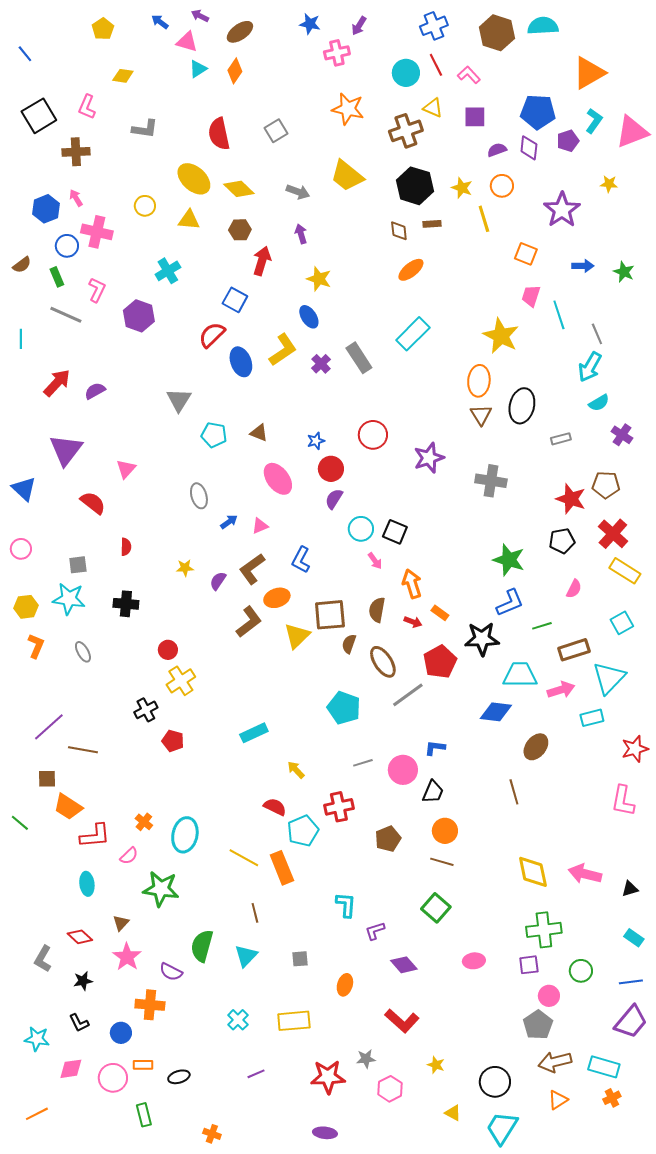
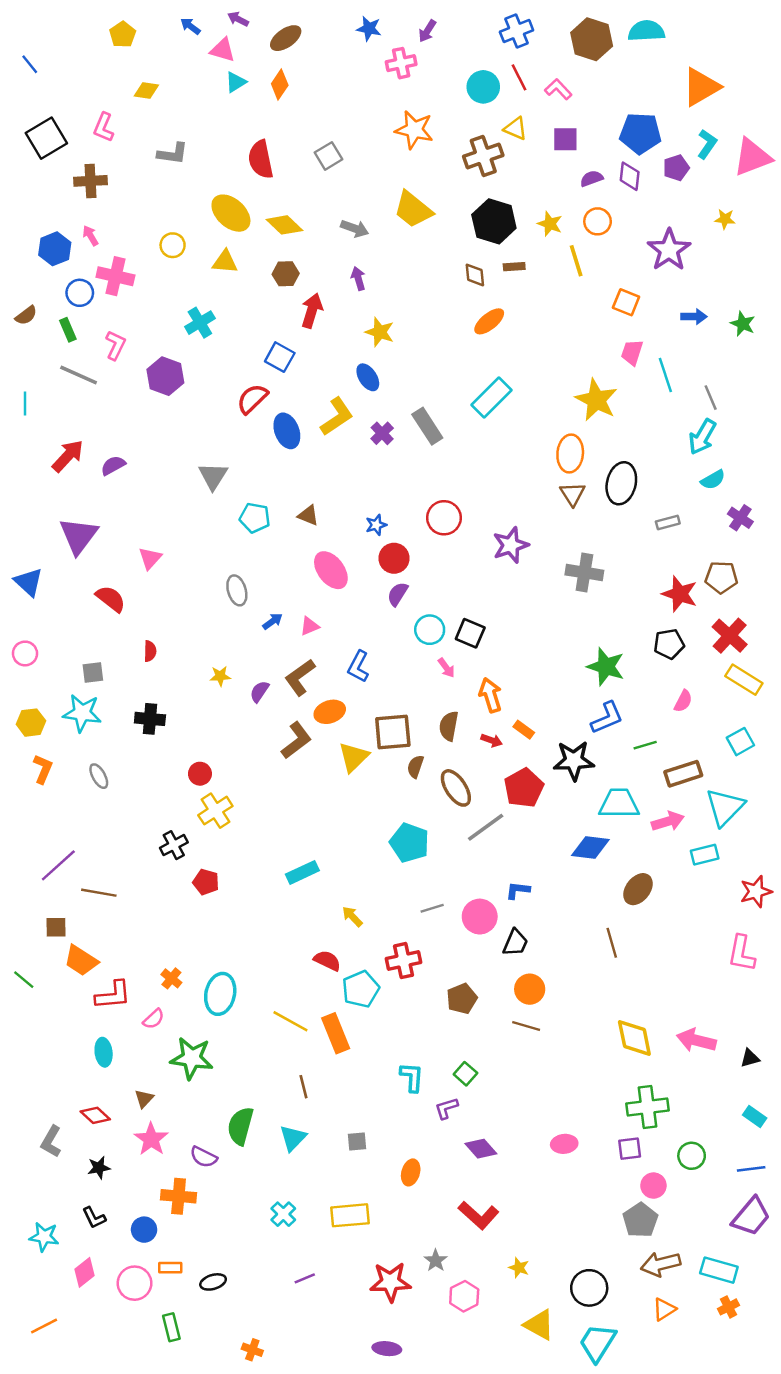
green square: (436, 908) -> (465, 1074), moved, size x0.7
gray star: (366, 1059) -> (436, 1261), turned -30
pink diamond: (71, 1069) -> (85, 1272), turned -30
yellow triangle: (453, 1113) -> (539, 1325), size x1.6

